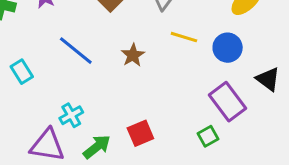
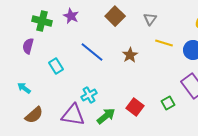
red square: (140, 133) -> (135, 107), turned -30
green square: (208, 136) -> (168, 103), moved

